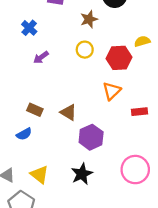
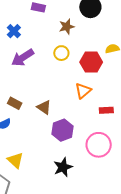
purple arrow: (41, 57) -> (23, 58), size x1.6
pink circle: (135, 170) -> (99, 145), moved
black star: (82, 174) -> (63, 167), moved

